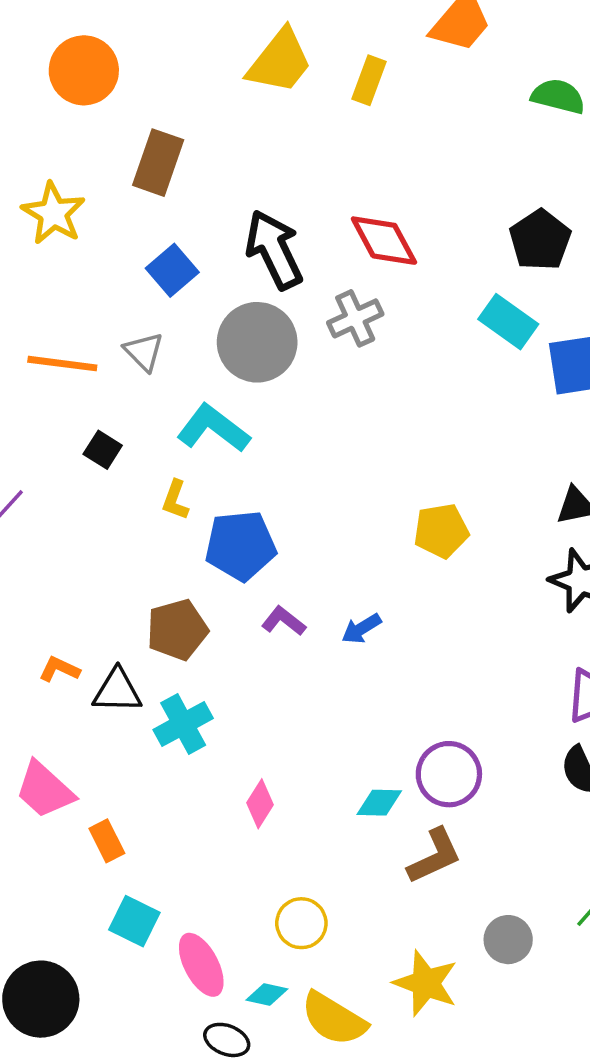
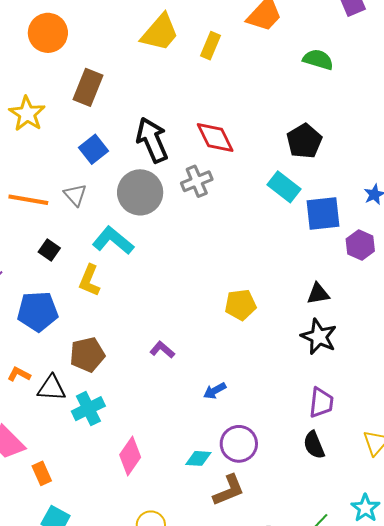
yellow L-shape: (175, 500) -> (89, 280), size x1.4
blue pentagon: (240, 546) -> (38, 311), moved
purple L-shape: (284, 621) -> (162, 350), moved
blue arrow: (361, 629) -> (215, 391), moved
pink diamond: (260, 804) -> (130, 456), size x1.4

